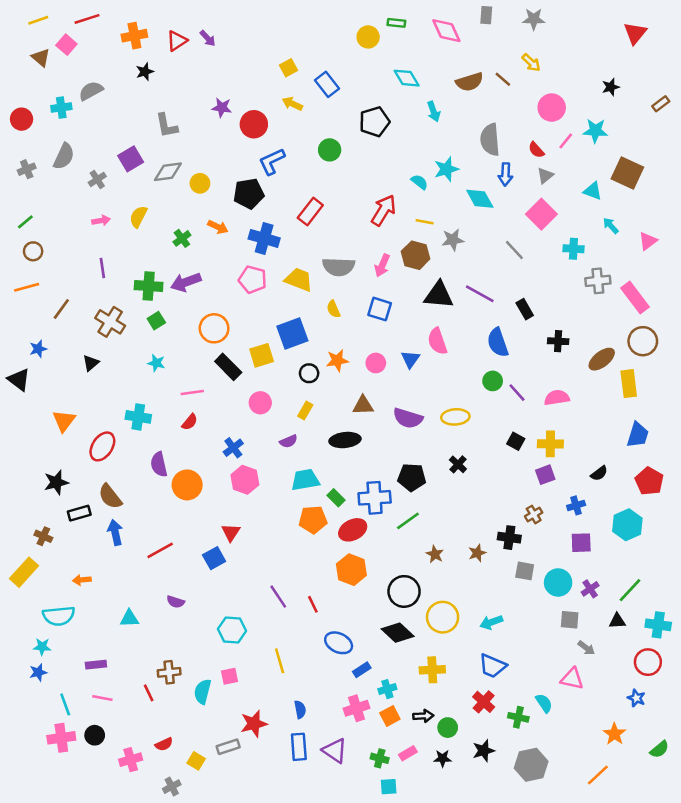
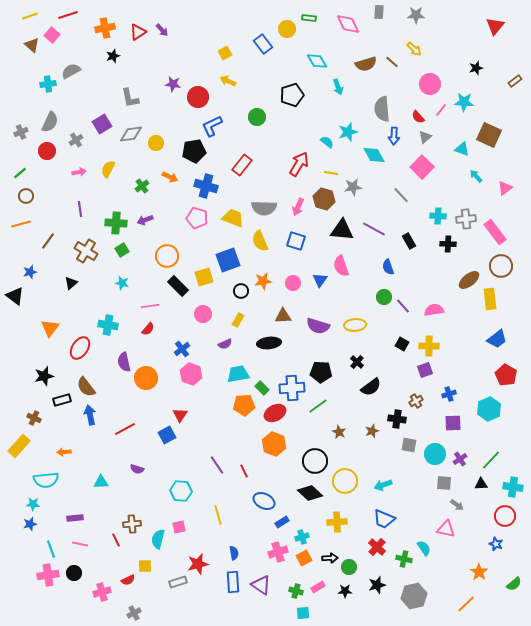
blue rectangle: (327, 84) -> (263, 44), moved
red circle: (22, 119) -> (47, 151), moved
cyan cross: (573, 249) -> (438, 216), moved
purple arrow: (186, 282) -> (145, 220), size x0.7
yellow semicircle: (333, 309) -> (260, 241), size x1.5
black cross: (558, 341) -> (448, 244), moved
blue semicircle: (498, 342) -> (388, 267), size x0.7
blue trapezoid: (638, 435) -> (497, 339), turned 35
black semicircle: (599, 473) -> (371, 387), moved, size x1.5
yellow square: (196, 761) -> (145, 566), moved, turned -32

